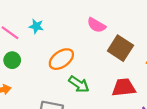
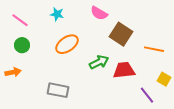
cyan star: (36, 26) -> (57, 14), moved
green arrow: (79, 84) -> (99, 62), moved, turned -60

